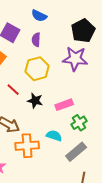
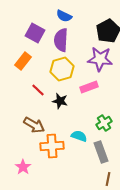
purple semicircle: (36, 40) -> (61, 40), size x1.6
pink rectangle: (64, 105) -> (89, 87), moved
gray rectangle: (76, 152) -> (101, 152), turned -70

